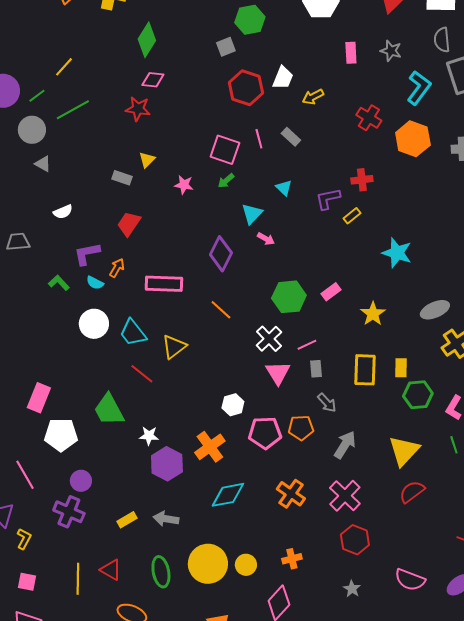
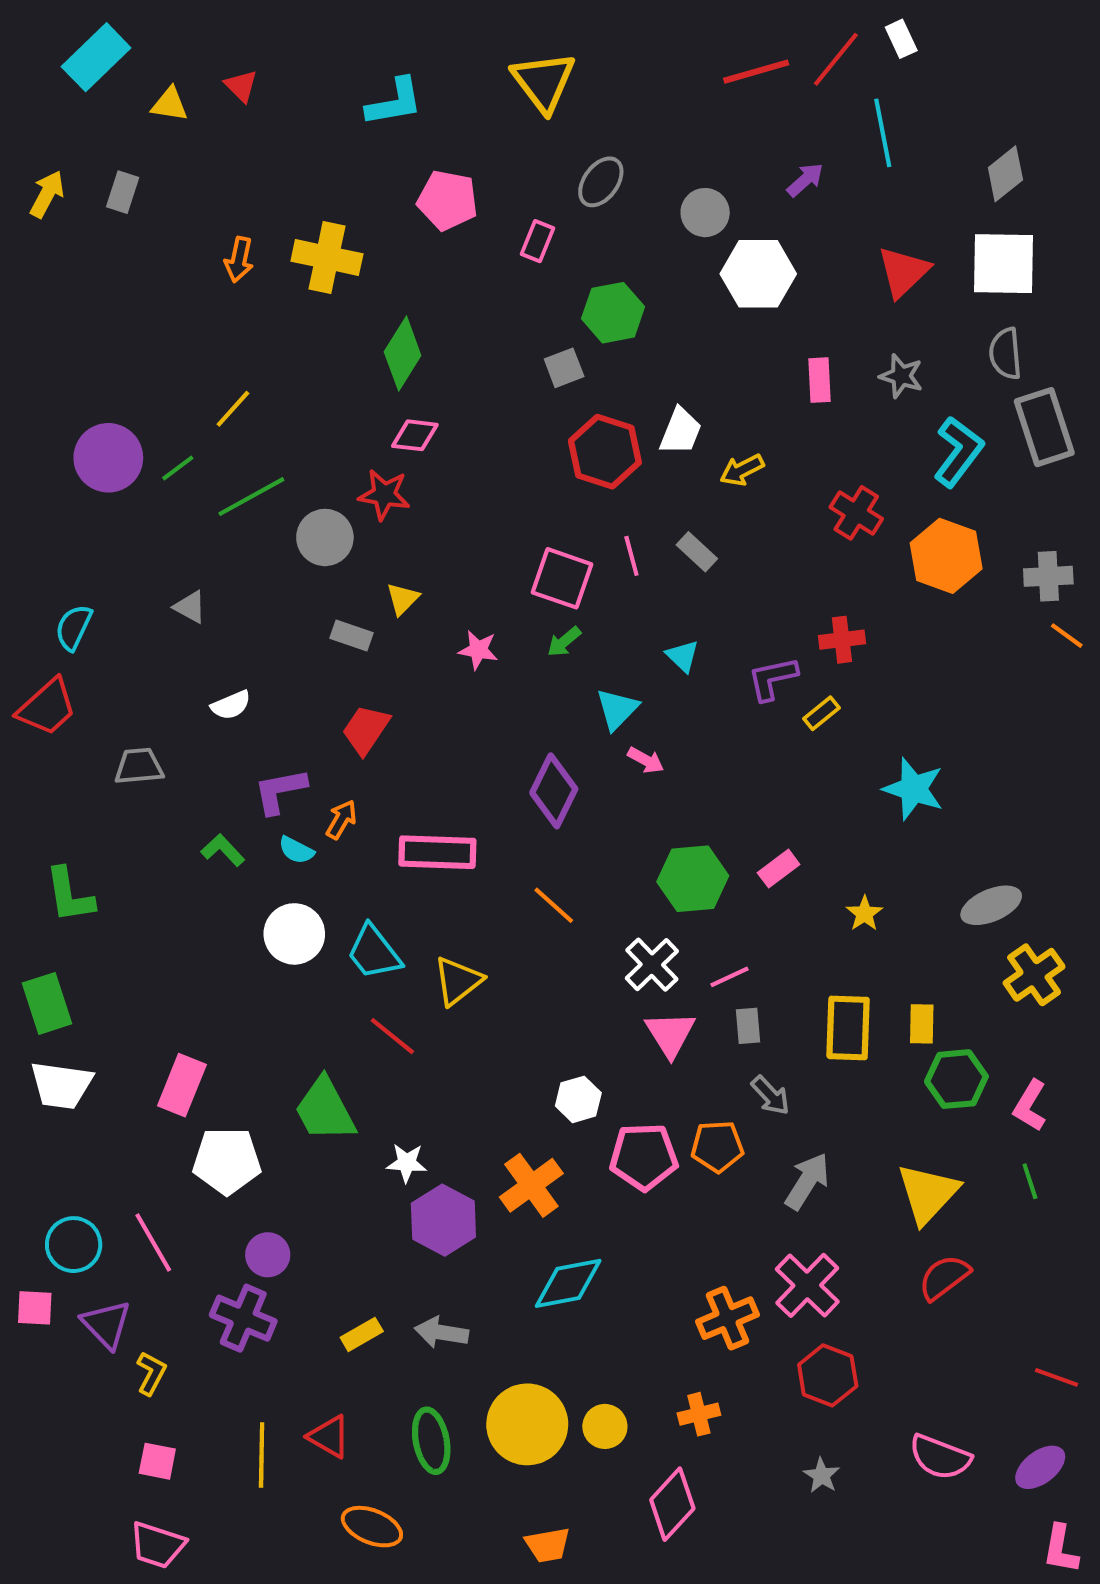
gray circle: (32, 130) -> (325, 537), moved
yellow star: (373, 314) -> (864, 913), size x0.7
orange cross: (291, 494) -> (728, 1318), moved, turned 32

